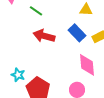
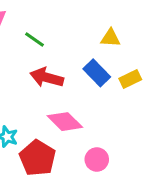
pink diamond: (87, 65) -> (65, 122), moved, turned -40

